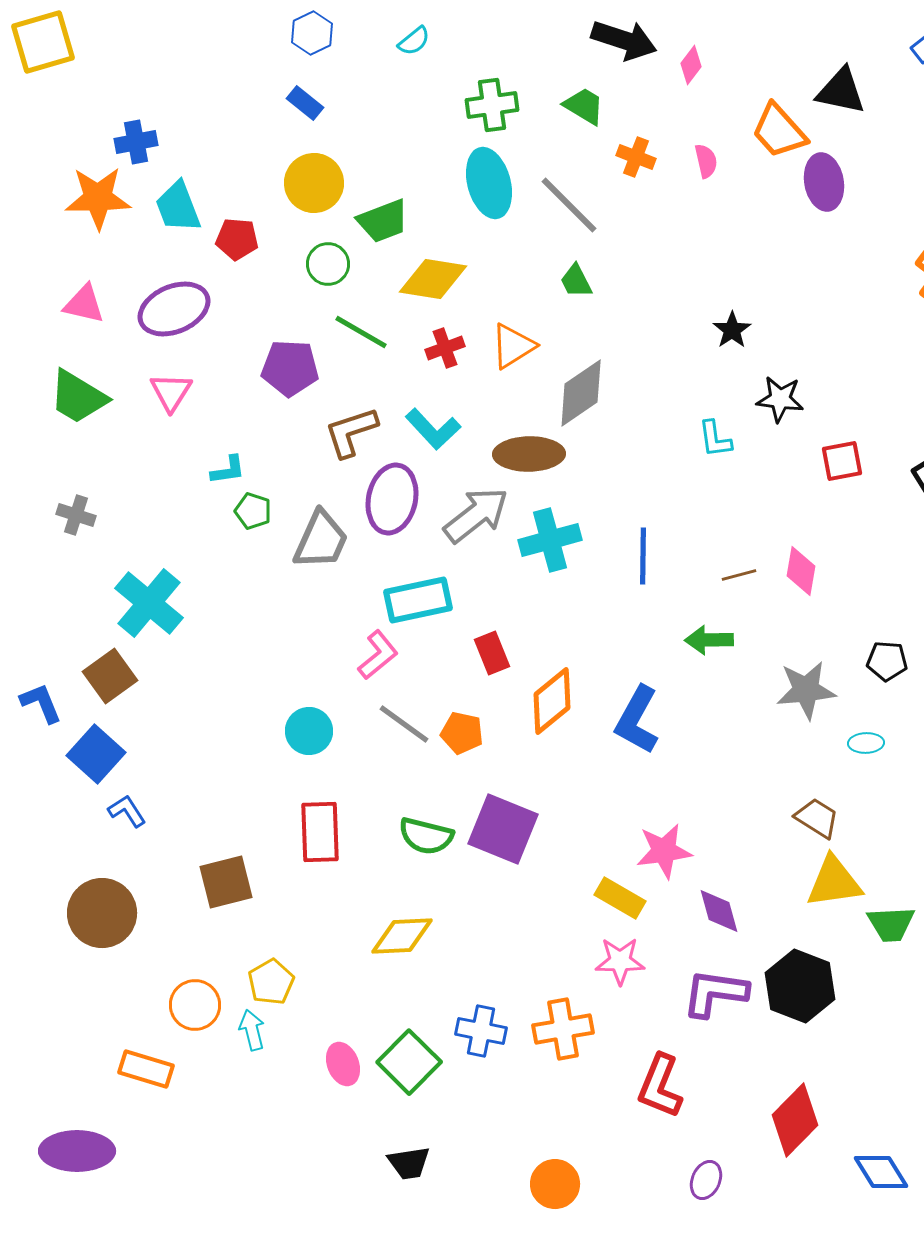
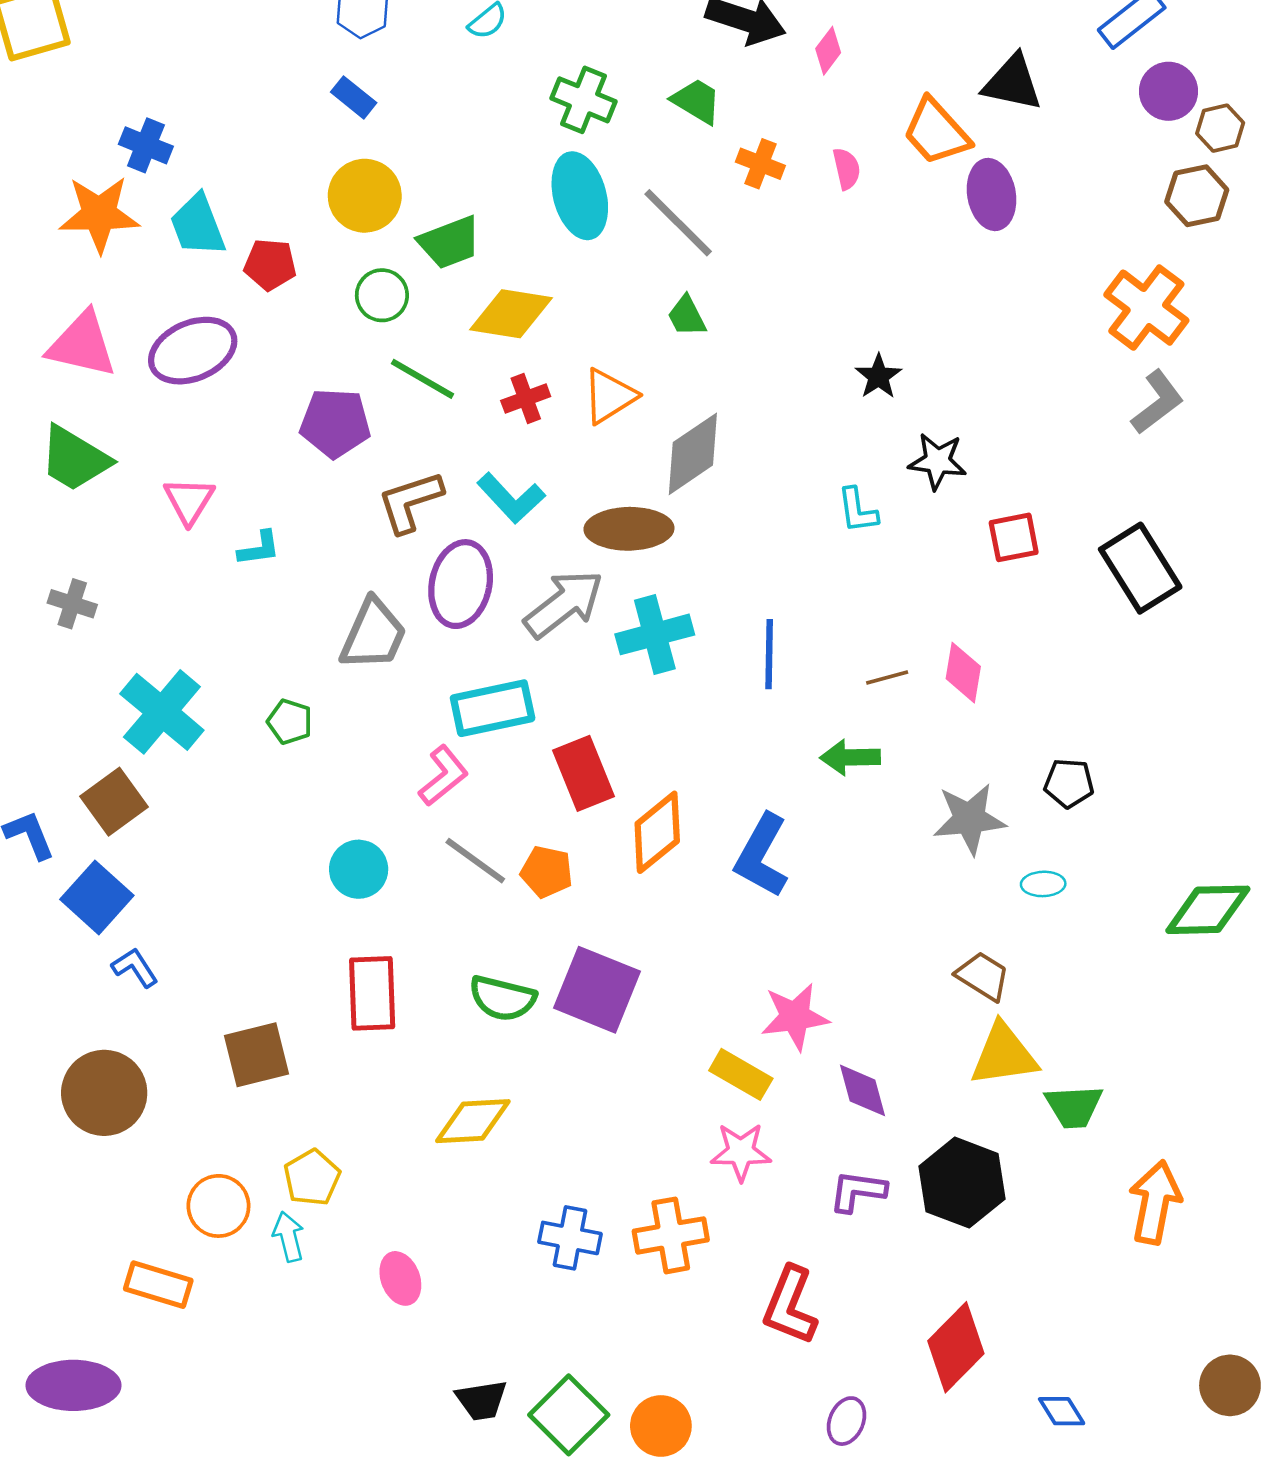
green cross: (492, 105) -> (583, 100), turned 30
blue cross: (136, 142) -> (146, 145), turned 33
pink triangle: (84, 304) -> (82, 344), size x1.4
pink triangle: (171, 392) -> (189, 501), moved
green pentagon: (253, 511) -> (290, 722), moved
red rectangle: (492, 653) -> (583, 773), size x1.4
purple L-shape: (715, 993) -> (858, 1191), size x0.7
green square: (409, 1062) -> (569, 1415), moved
blue diamond: (881, 1172) -> (1062, 1411), size x0.7

